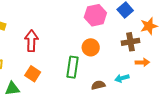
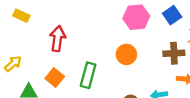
green rectangle: (72, 67) -> (88, 75), moved

